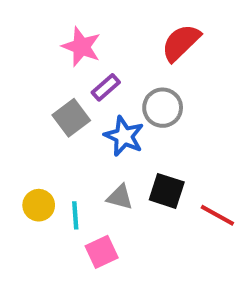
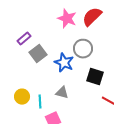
pink star: (81, 47) -> (67, 19), moved
purple rectangle: (106, 87) -> (24, 39), moved
black square: (167, 191) -> (95, 77), moved

